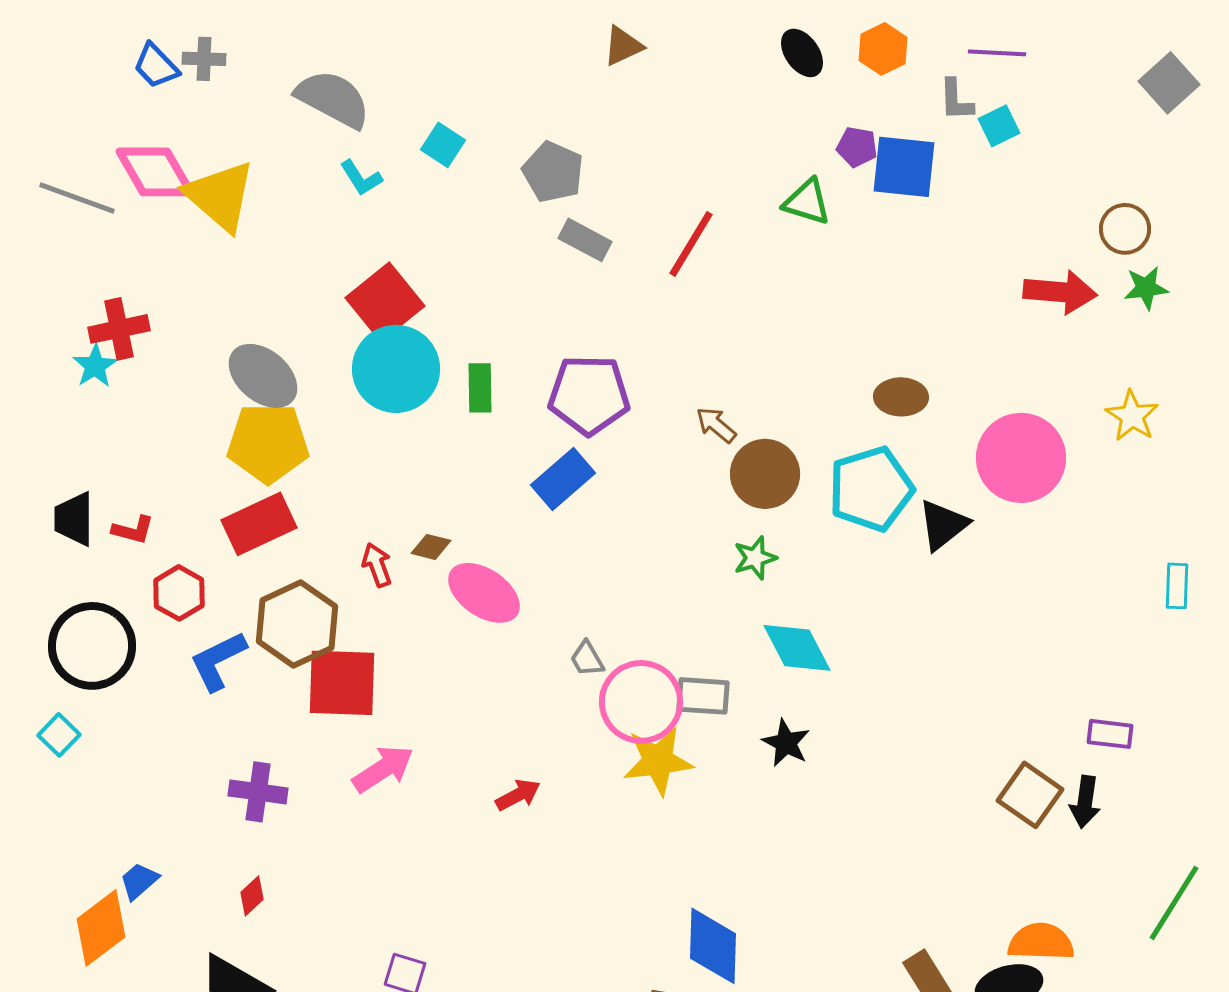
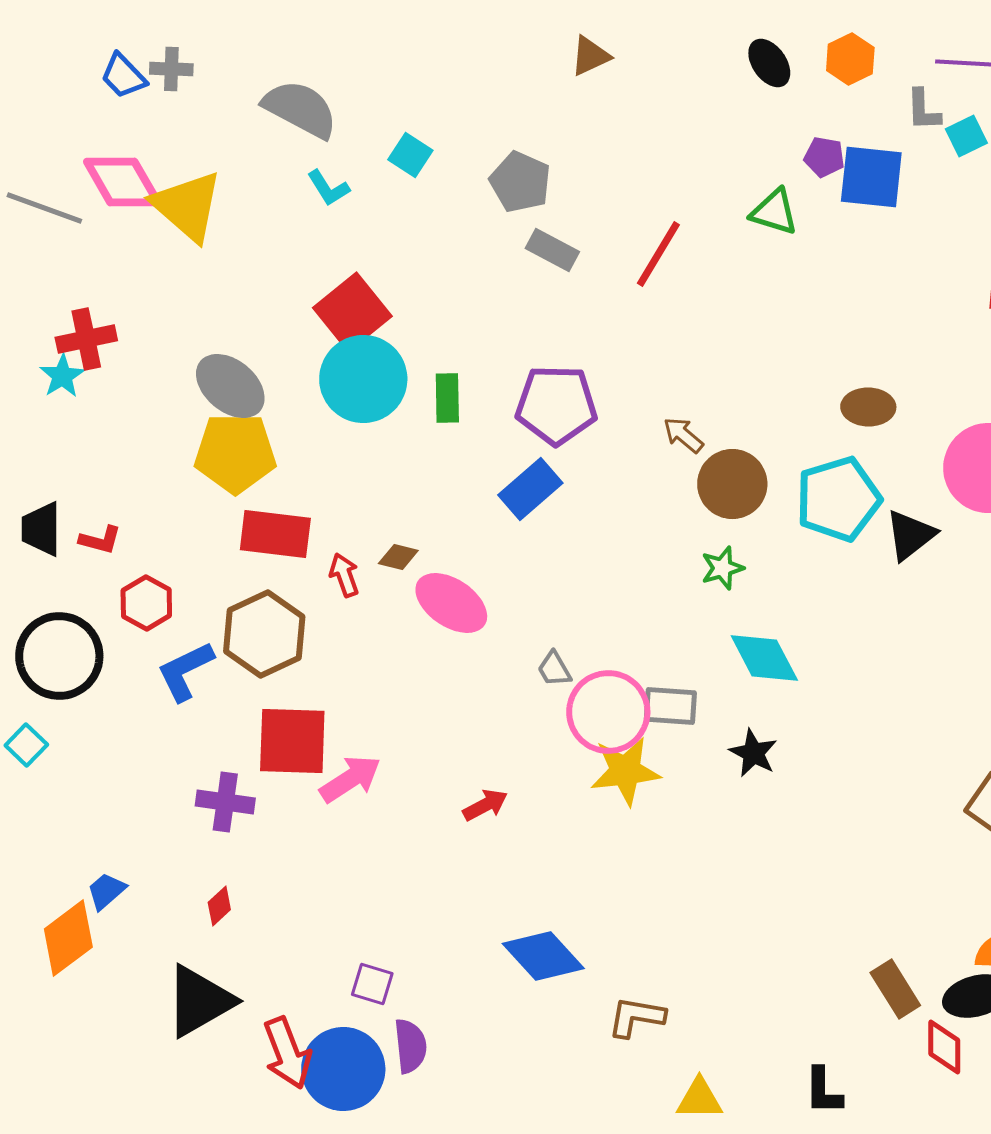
red rectangle: (259, 524) -> (275, 534), moved, turned 32
red square: (342, 683) -> (292, 741), moved
blue diamond: (713, 946) -> (543, 956), moved, turned -44

